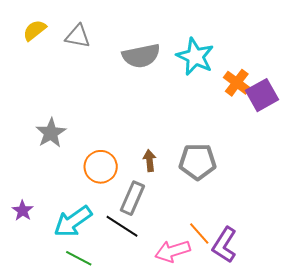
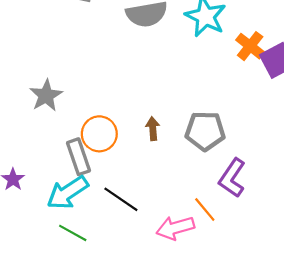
gray rectangle: (132, 198) -> (79, 157), moved, turned -44
purple L-shape: (224, 245) -> (232, 178), moved

